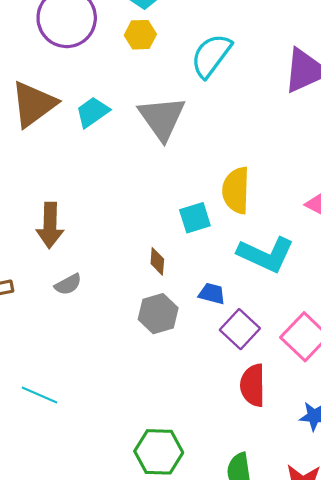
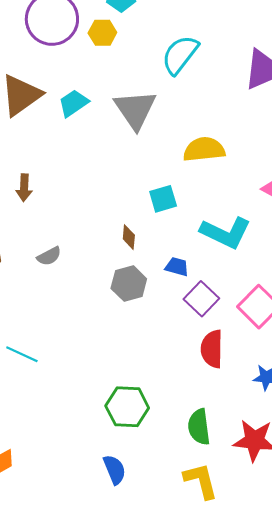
yellow hexagon: (140, 35) -> (102, 33), moved
yellow semicircle: (236, 190) -> (204, 149), moved, turned 81
brown arrow: (50, 225) -> (24, 188), moved, size x0.7

